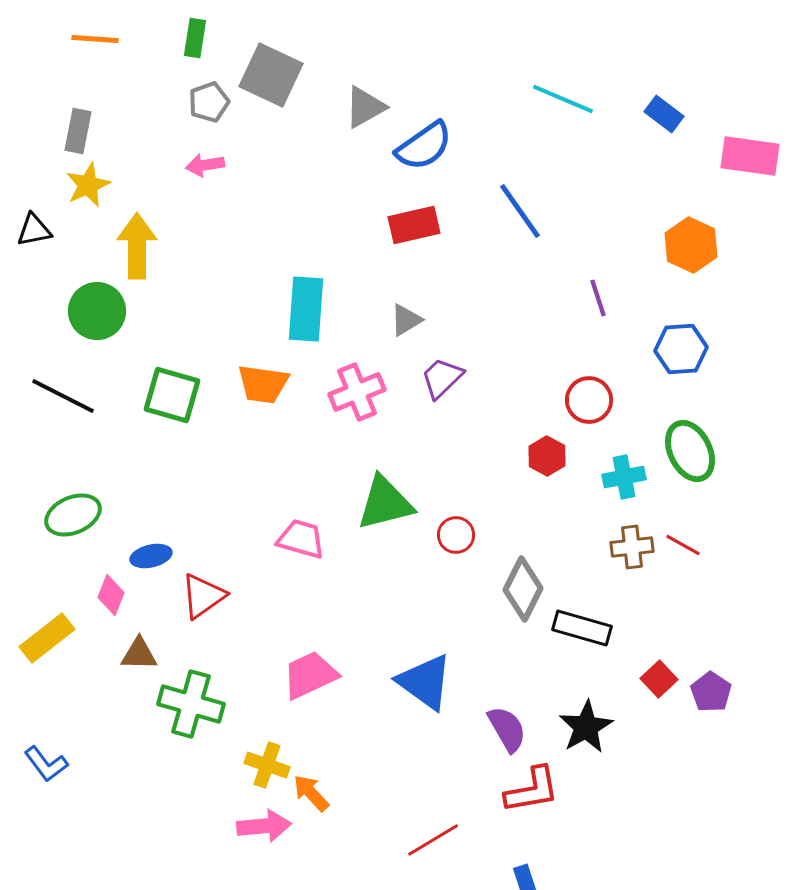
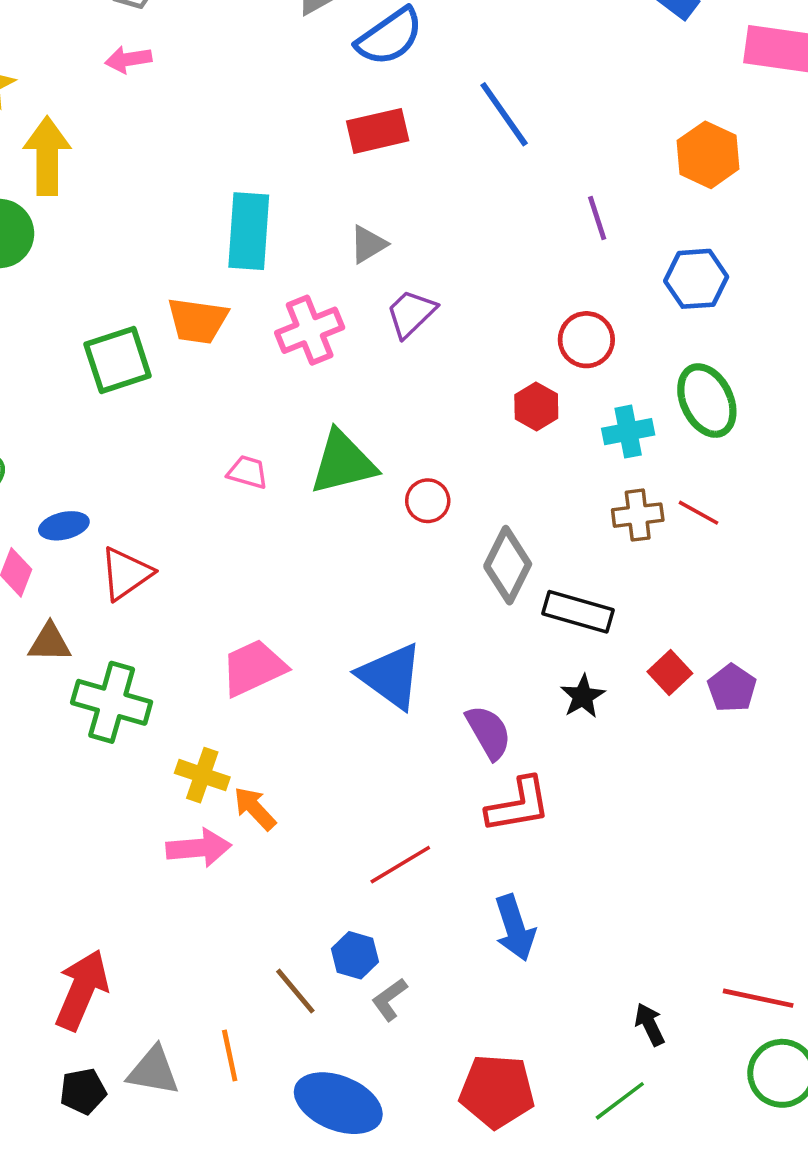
green square: (172, 395) -> (118, 360), moved, turned -34
pink trapezoid: (301, 539) -> (248, 472), moved, size x0.7
black star: (586, 727) -> (583, 696), moved, size x0.7

